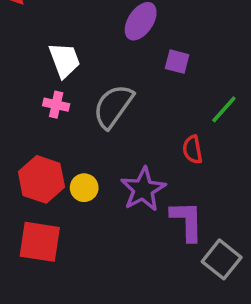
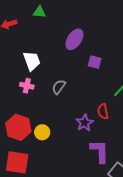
gray semicircle: (113, 106) -> (59, 87), size x0.6
purple star: (143, 189) -> (85, 123), moved, size x0.7

